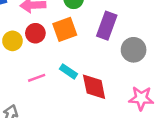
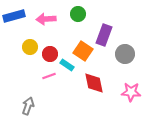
orange square: (65, 29) -> (83, 51), moved, turned -36
red circle: (35, 33) -> (50, 54), moved
cyan rectangle: (69, 71) -> (67, 65), moved

